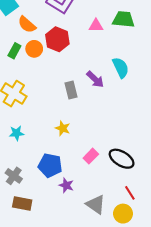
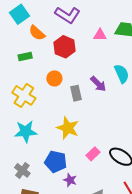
orange circle: (34, 49) -> (54, 78), moved
green rectangle: (14, 51) -> (25, 56), turned 48
yellow star: (63, 128) -> (68, 128), size x1.6
cyan star: (17, 133) -> (26, 132), size x1.6

